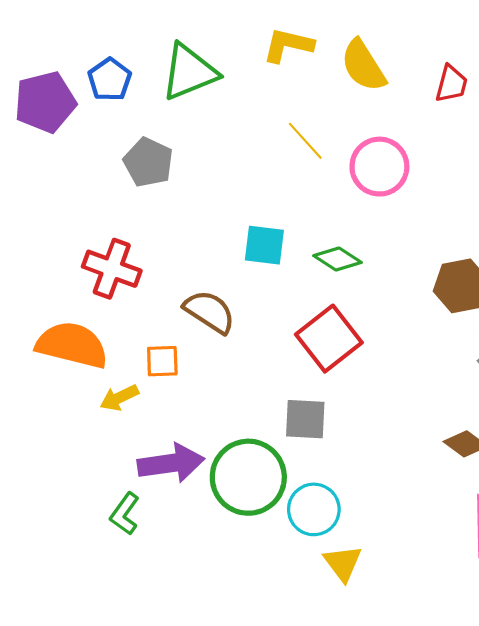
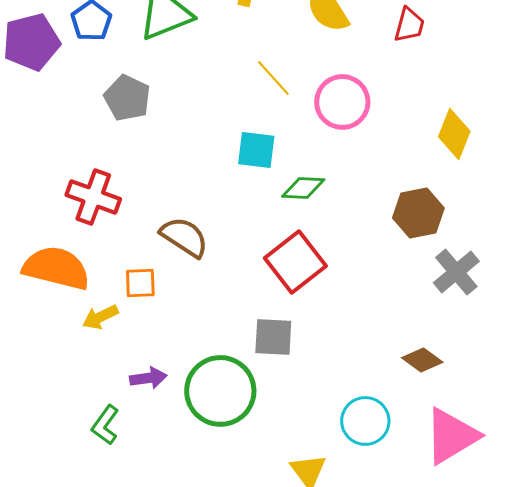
cyan square: (264, 245) -> (256, 150), moved
green diamond: (337, 259) -> (303, 188), turned -30
purple arrow: (171, 463) -> (148, 378), size x0.6
cyan circle: (314, 509) -> (365, 421), moved

